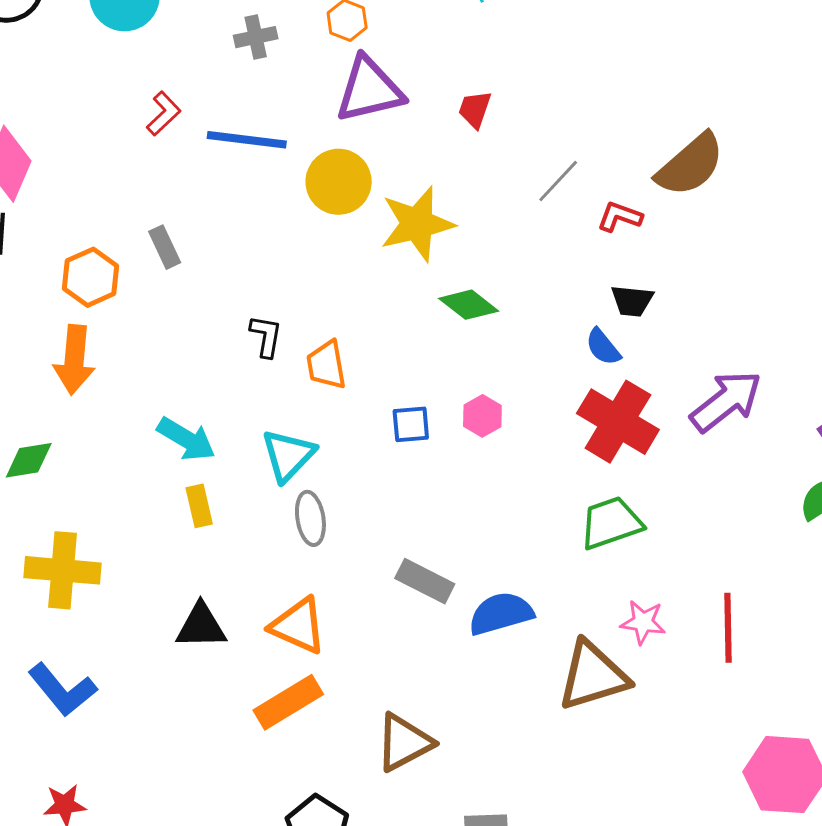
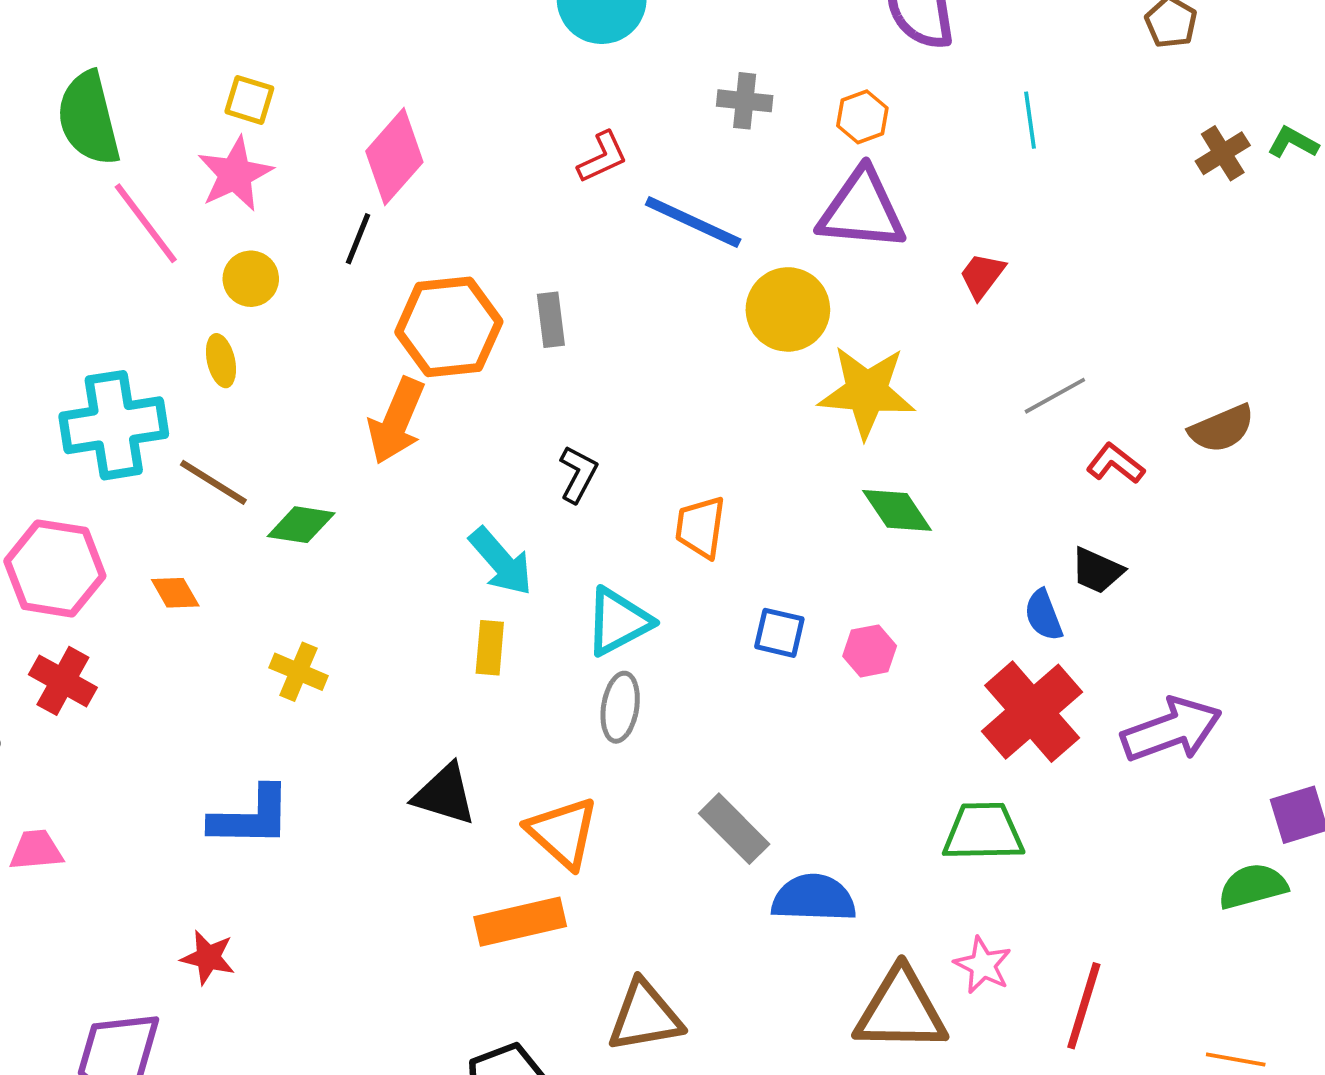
brown semicircle: (690, 165) -> (1222, 429), size x0.7
orange hexagon: (91, 277) -> (449, 327), size x1.4
black L-shape: (266, 336) -> (578, 474), moved
yellow cross: (63, 570) -> (298, 672), size x0.6
blue L-shape: (62, 690) -> (251, 817), turned -68

